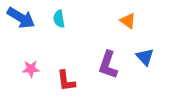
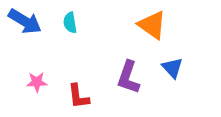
orange triangle: (128, 21) -> (152, 25), size x1.5

